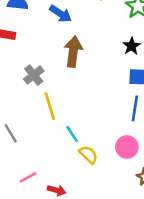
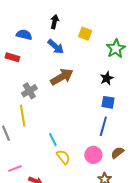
brown arrow: (73, 52) -> (62, 77), turned 45
yellow line: (50, 106) -> (23, 116), moved

